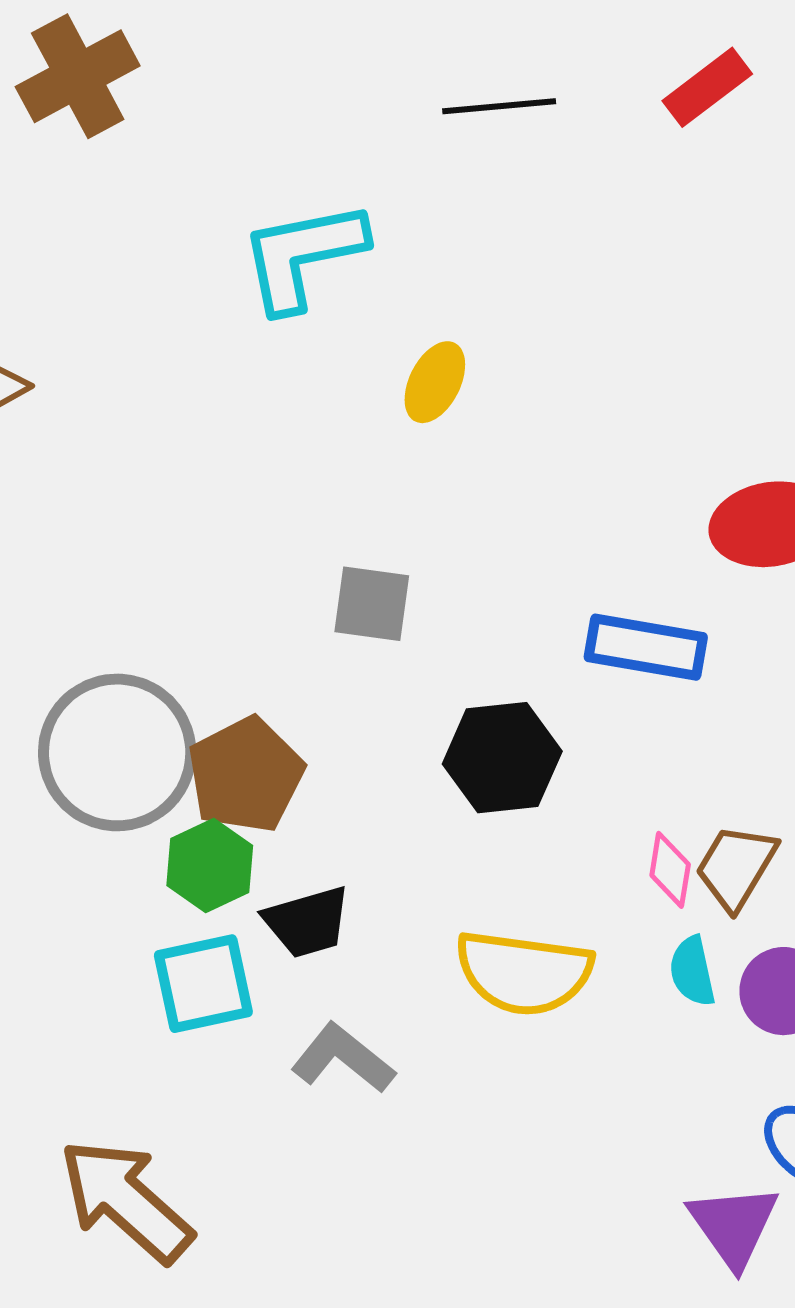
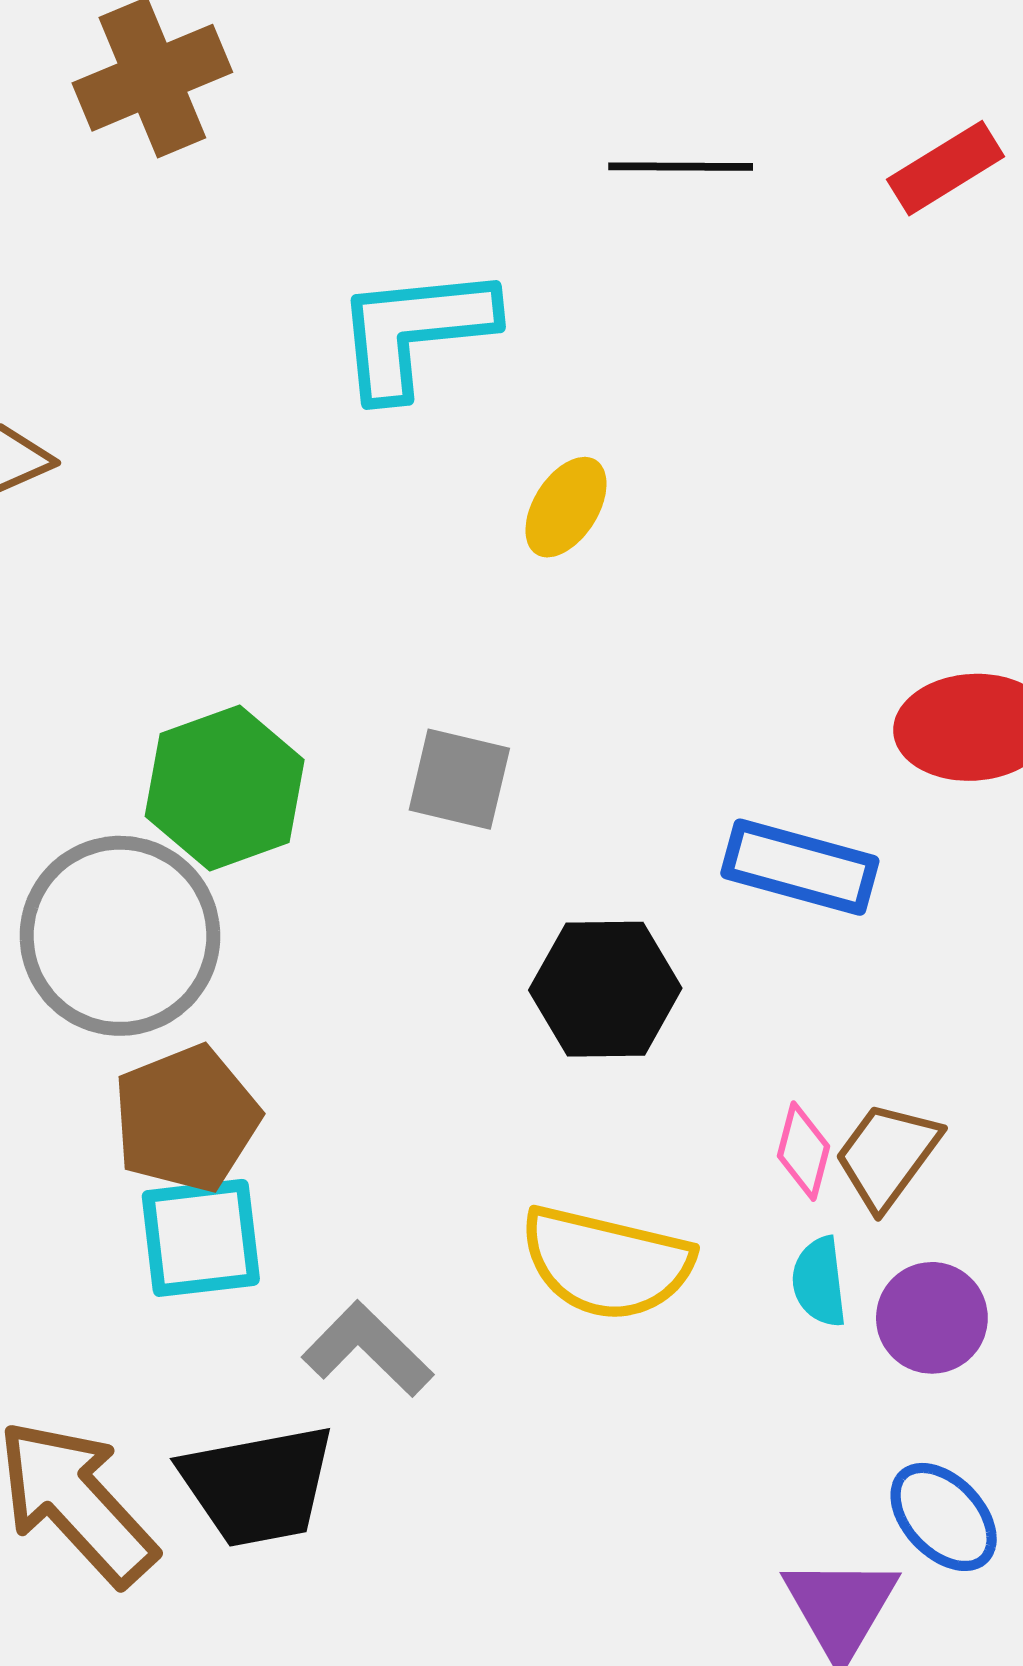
brown pentagon: (246, 775) -> (186, 1119), moved
green hexagon: (210, 866) -> (225, 788), moved, size x1.4
black trapezoid: (307, 922) -> (258, 1485), moved, size x1.4

